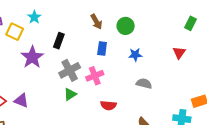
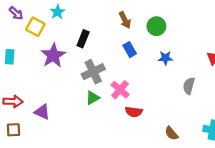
blue rectangle: (102, 49) -> (130, 50), turned -40
pink cross: (95, 76) -> (120, 90), moved, turned -30
gray semicircle: (144, 84) -> (189, 86), moved, turned -91
purple triangle: (21, 101) -> (42, 112), moved

